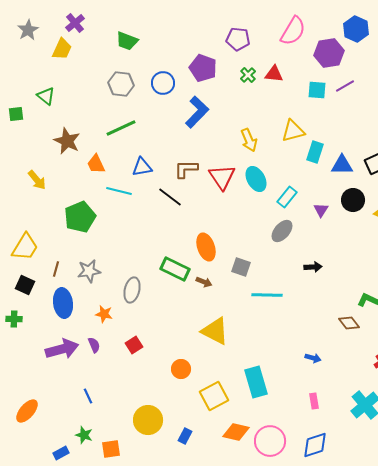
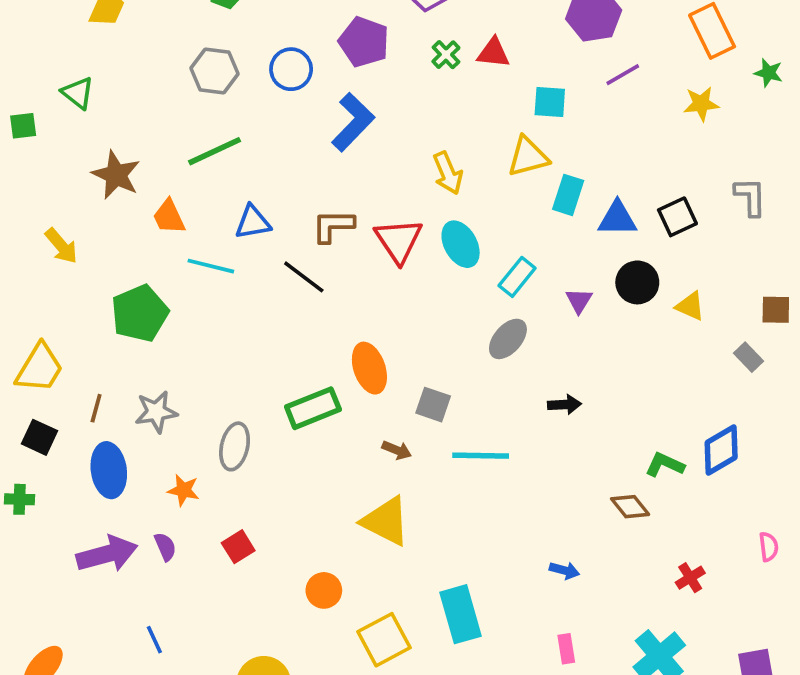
cyan square: (317, 90) -> (550, 102), moved
green rectangle: (175, 269) -> (313, 408), turned -48
brown arrow: (204, 282) -> (397, 450), moved

